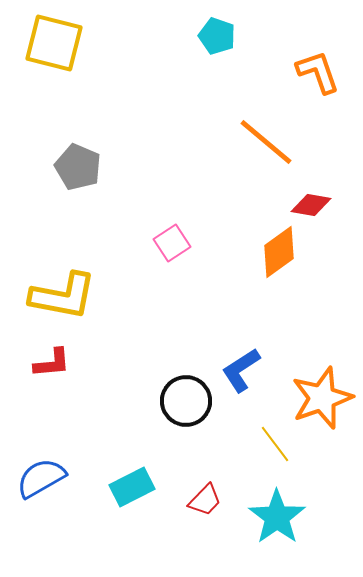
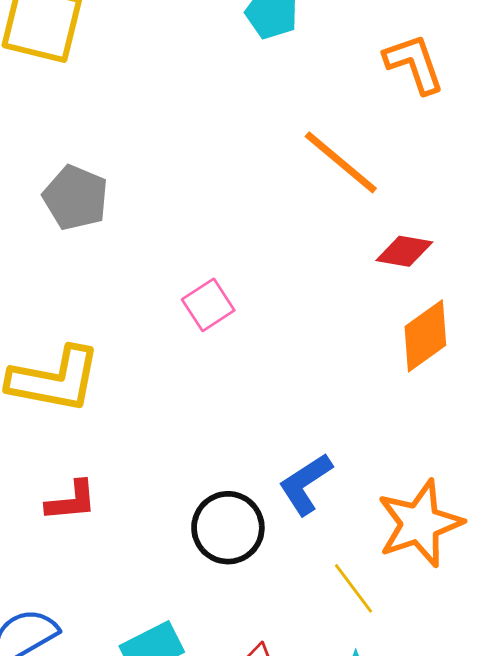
orange diamond: (279, 252) -> (425, 336), moved
red L-shape: (52, 363) -> (71, 501), moved

